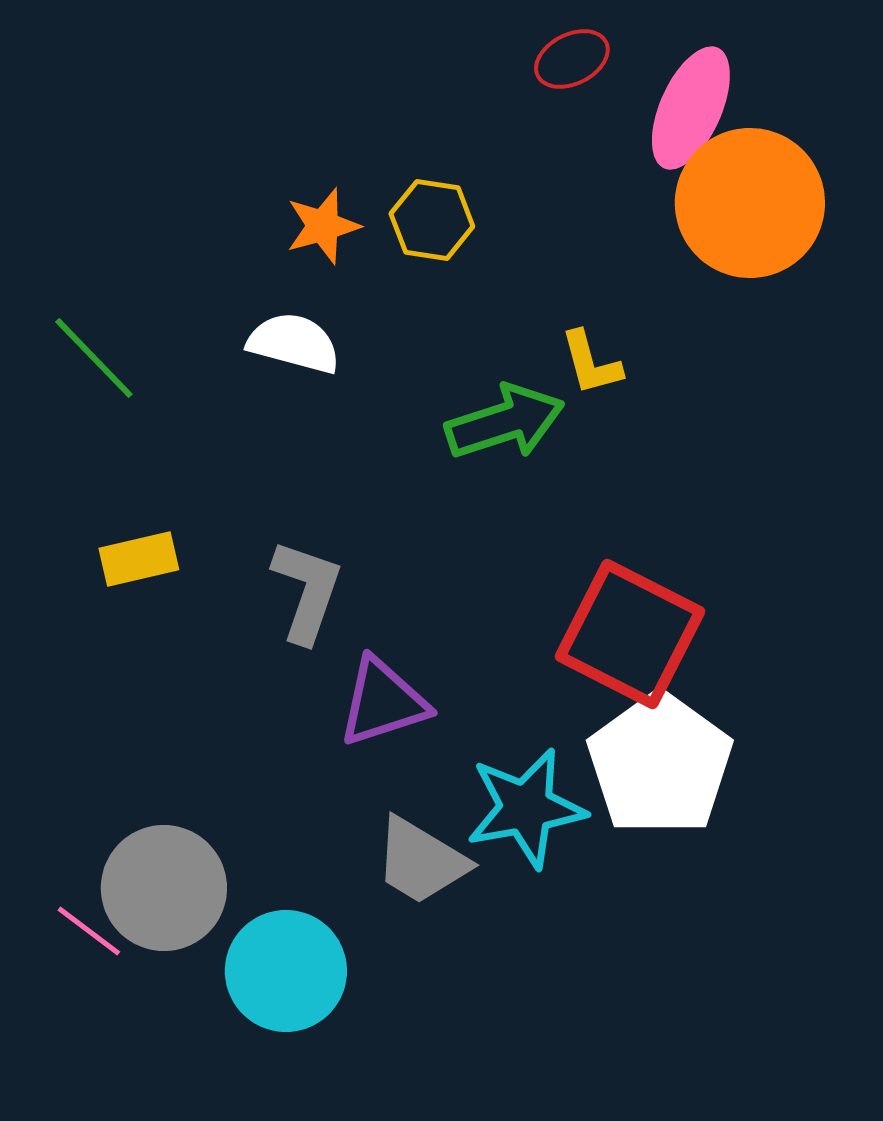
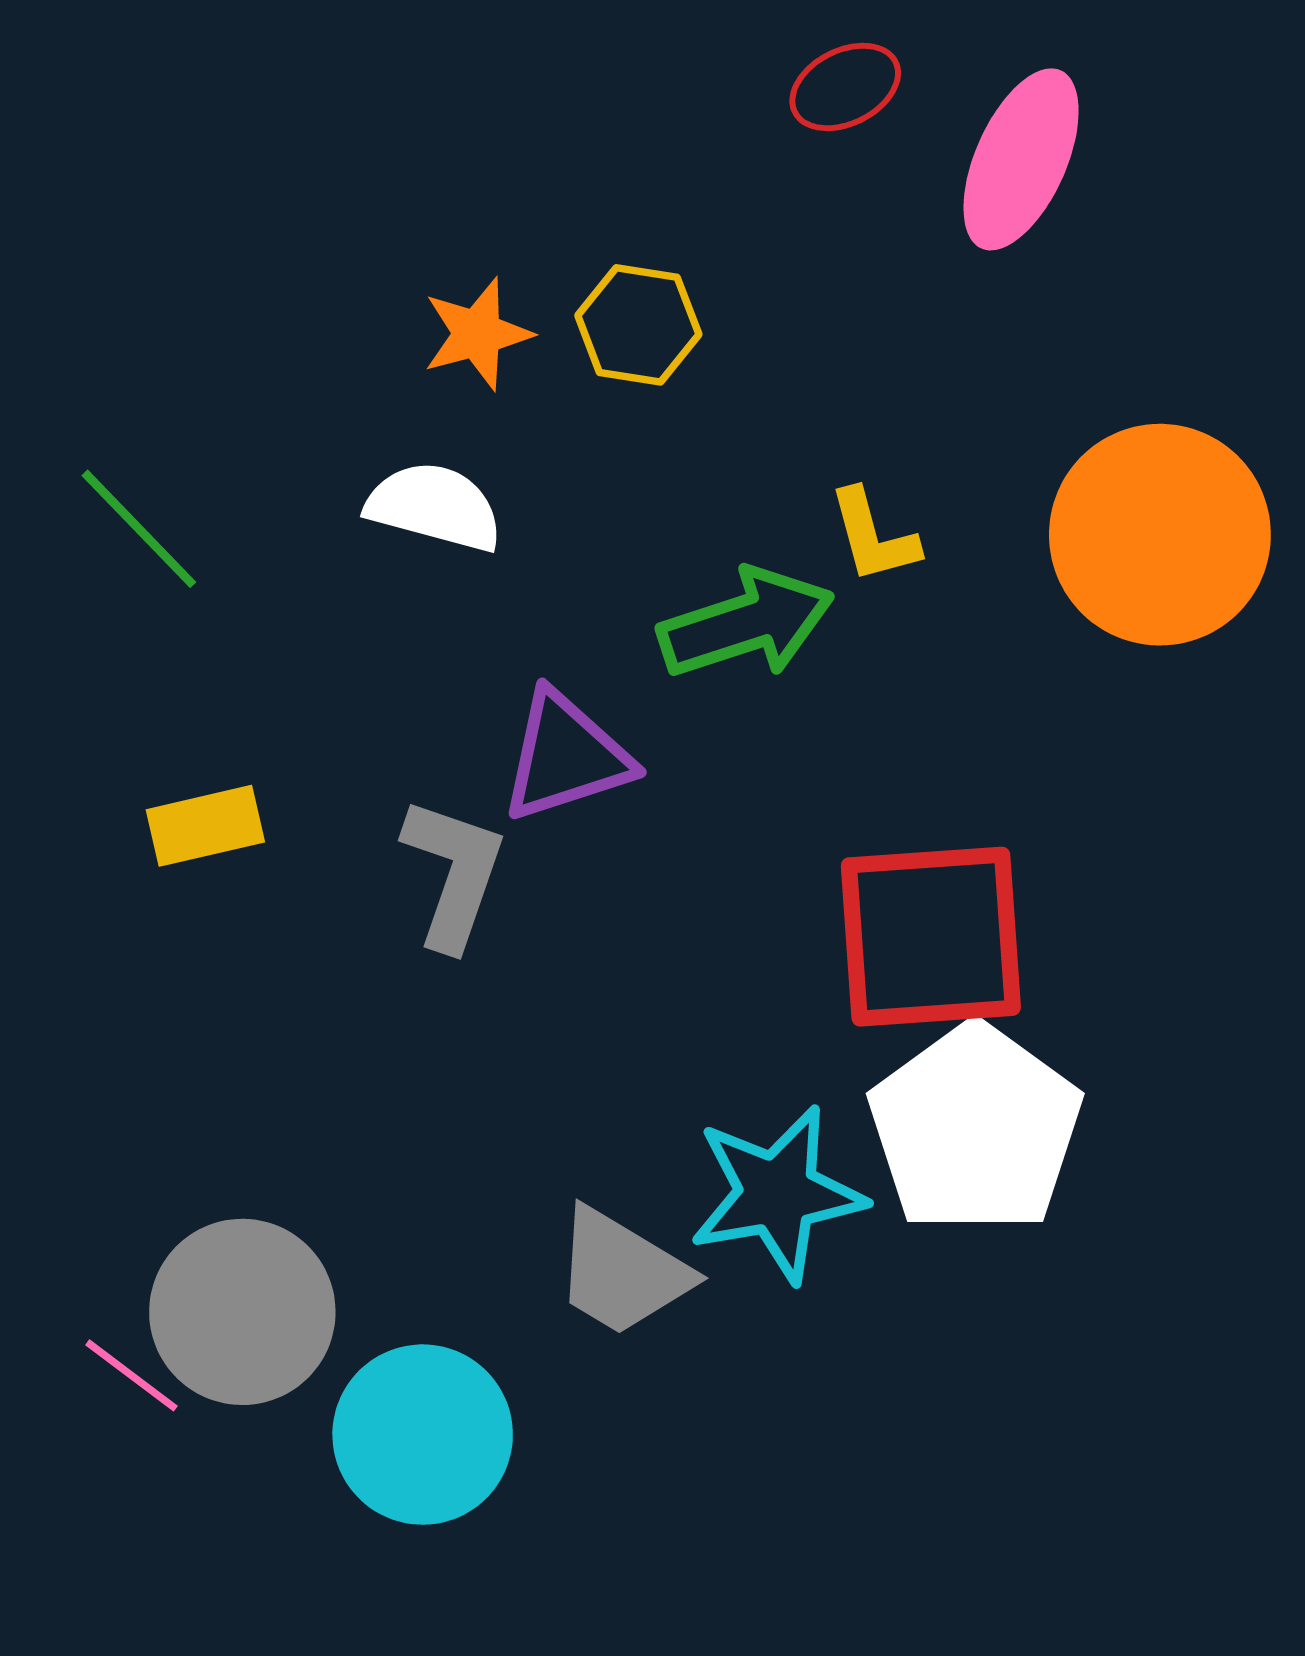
orange circle: (750, 203) -> (1160, 535), moved
red square: (630, 634) -> (931, 937), turned -31
purple triangle: (383, 702) -> (566, 756), moved

